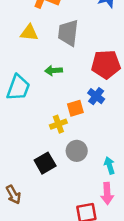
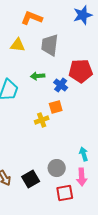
blue cross: (96, 96) -> (61, 85), moved
gray circle: (77, 151) -> (57, 168), moved
black square: (45, 163) -> (31, 179), moved

